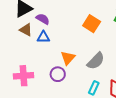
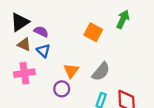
blue triangle: (43, 37) -> (43, 51), turned 48
pink cross: (24, 76) -> (24, 73), moved

